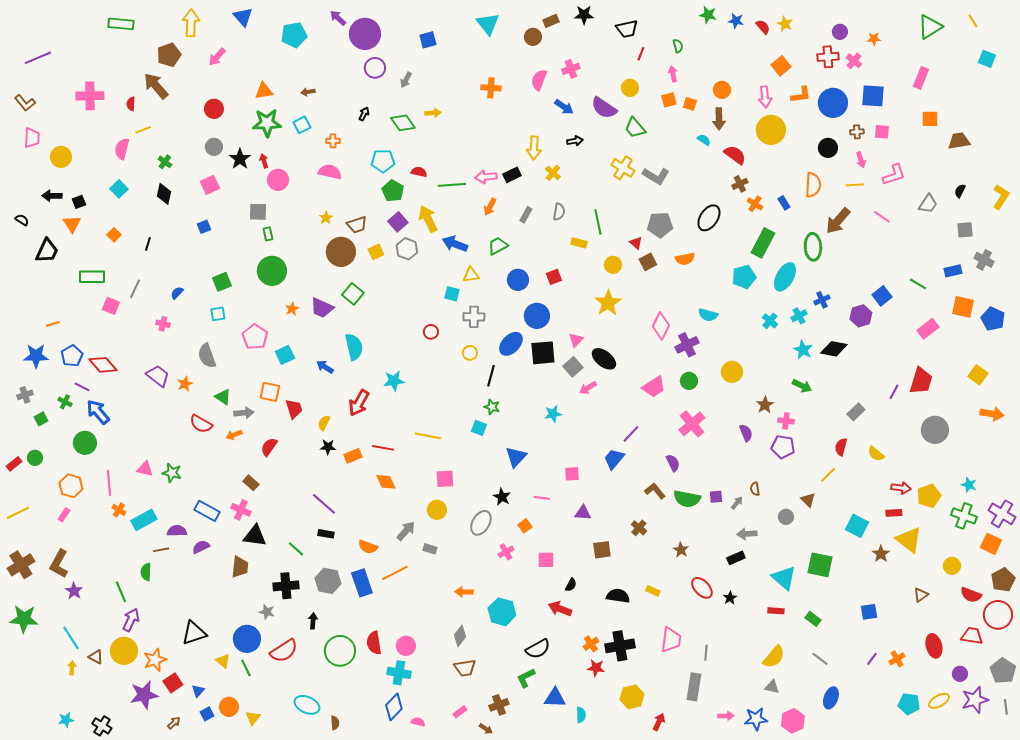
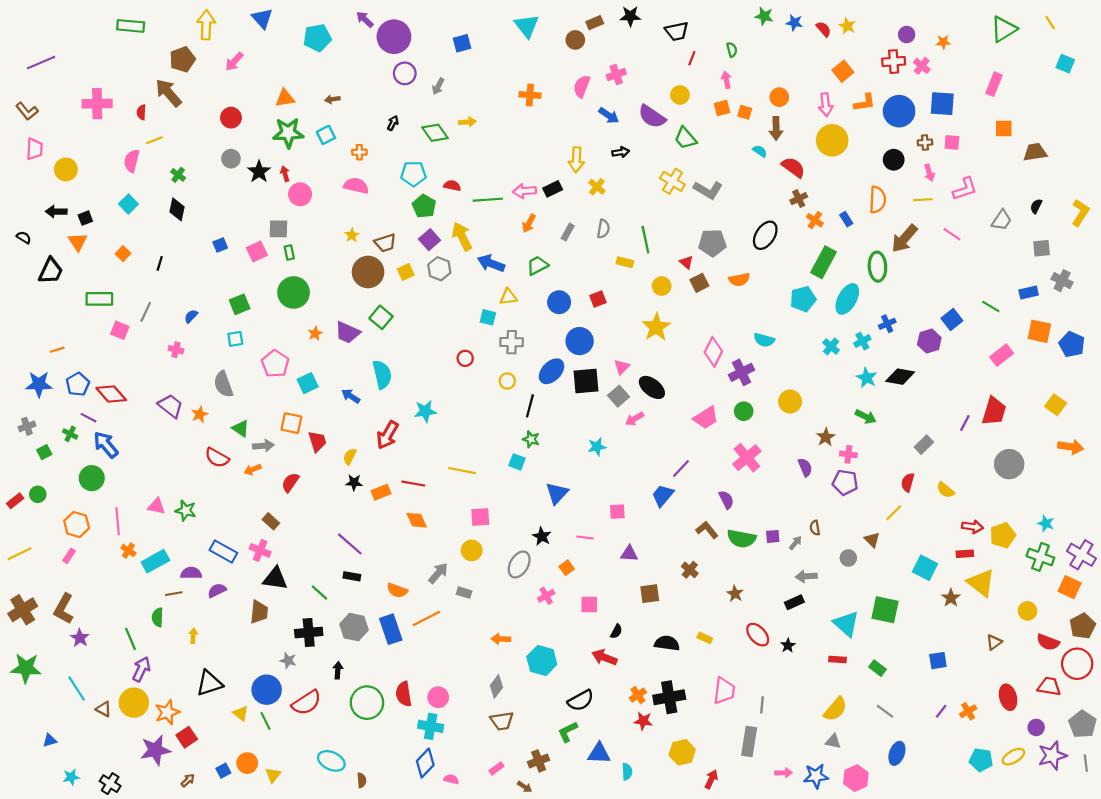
pink square: (210, 185) -> (257, 251), moved
yellow arrow: (72, 668) -> (193, 636), moved
blue triangle: (198, 691) -> (50, 740), moved, turned 32

